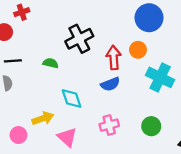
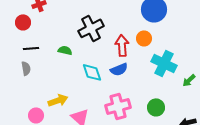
cyan diamond: (72, 99) -> (92, 72), moved
pink cross: (109, 125) -> (118, 106), size x1.4

